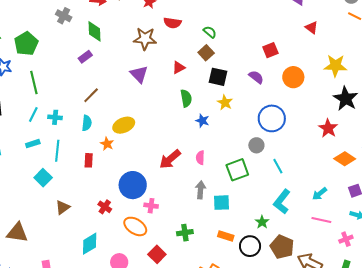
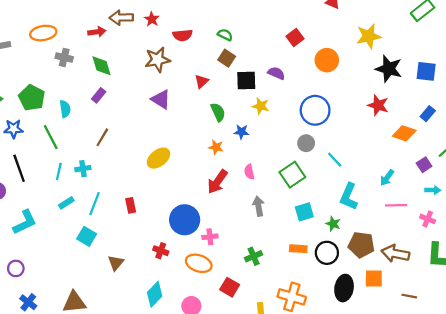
purple semicircle: (256, 77) -> (276, 73), moved
brown line: (91, 95) -> (102, 137), moved
cyan semicircle: (87, 123) -> (65, 109), moved
orange star: (107, 144) -> (216, 147), moved
cyan line: (57, 151) -> (94, 204), turned 30
cyan square: (222, 203) -> (304, 212), moved
pink cross: (346, 239) -> (428, 219), turned -32

